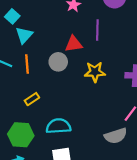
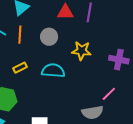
red triangle: (74, 44) -> (65, 12), moved
cyan semicircle: (58, 126) -> (53, 71), moved

